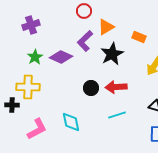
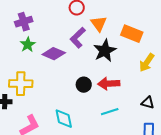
orange triangle: (106, 27) -> (99, 24), turned -36
orange rectangle: (139, 37) -> (132, 34), size x1.5
green star: (35, 57) -> (28, 45), moved

